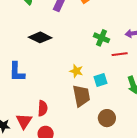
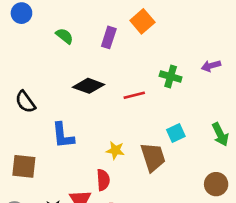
red line: (120, 54) -> (134, 95), moved
yellow star: (76, 71) -> (115, 150), moved
brown circle: (107, 118) -> (216, 184), moved

